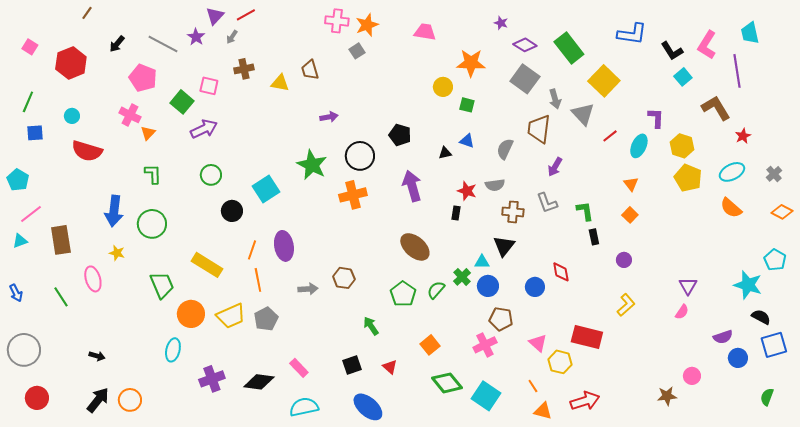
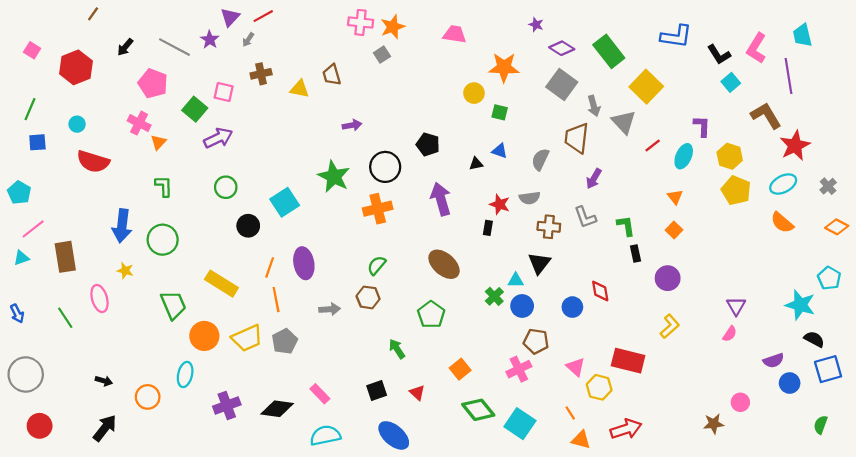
red star: (743, 136) -> (795, 146), size x1.8
purple circle: (624, 260) -> (668, 278), size x1.5
green semicircle: (436, 290) -> (377, 265), moved
orange circle: (130, 400) -> (148, 397), moved

